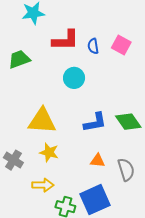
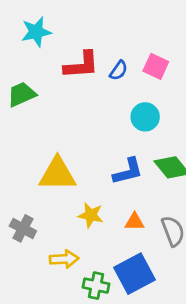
blue semicircle: (93, 46) -> (119, 70), turned -133
cyan circle: (74, 78) -> (145, 117), moved
yellow star: (49, 152) -> (91, 215), moved

